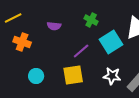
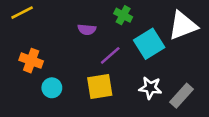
purple semicircle: (54, 26) -> (87, 29), moved
orange cross: (22, 42) -> (31, 61), moved

